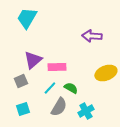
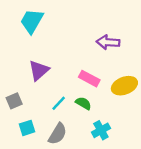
pink rectangle: (57, 67) -> (89, 79), moved, turned 30
gray square: (21, 81) -> (14, 101), moved
gray semicircle: (59, 107) -> (58, 134), moved

